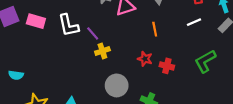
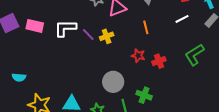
white L-shape: (68, 25) -> (65, 28), turned 105
yellow cross: (102, 51) -> (107, 36), moved
red cross: (167, 66) -> (159, 61), turned -32

